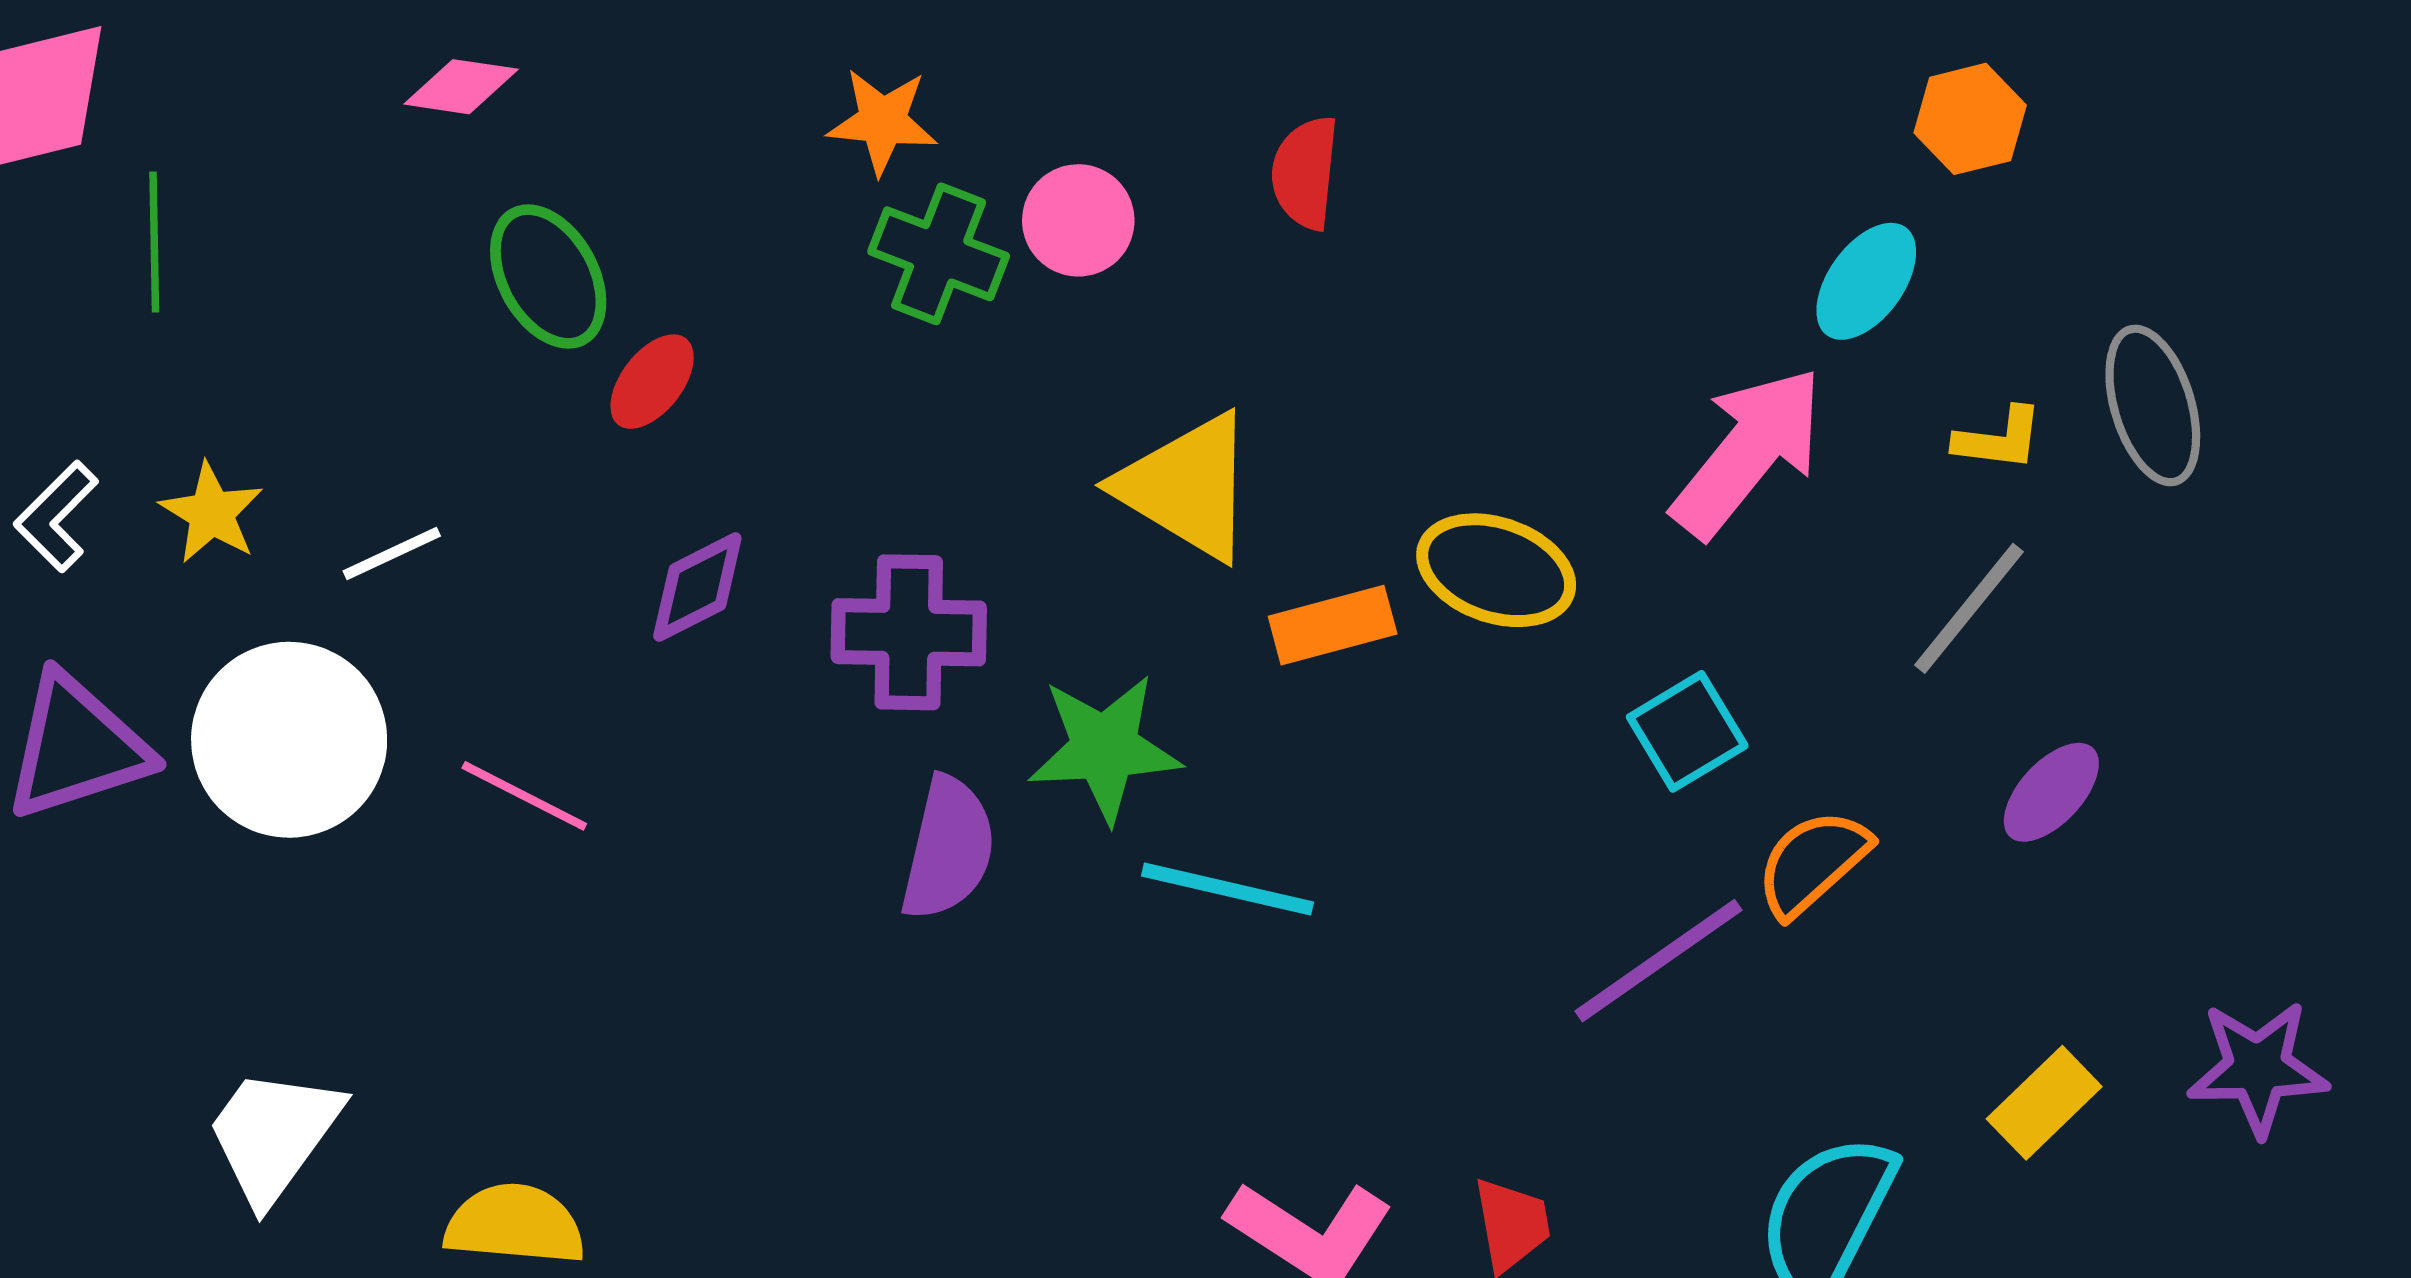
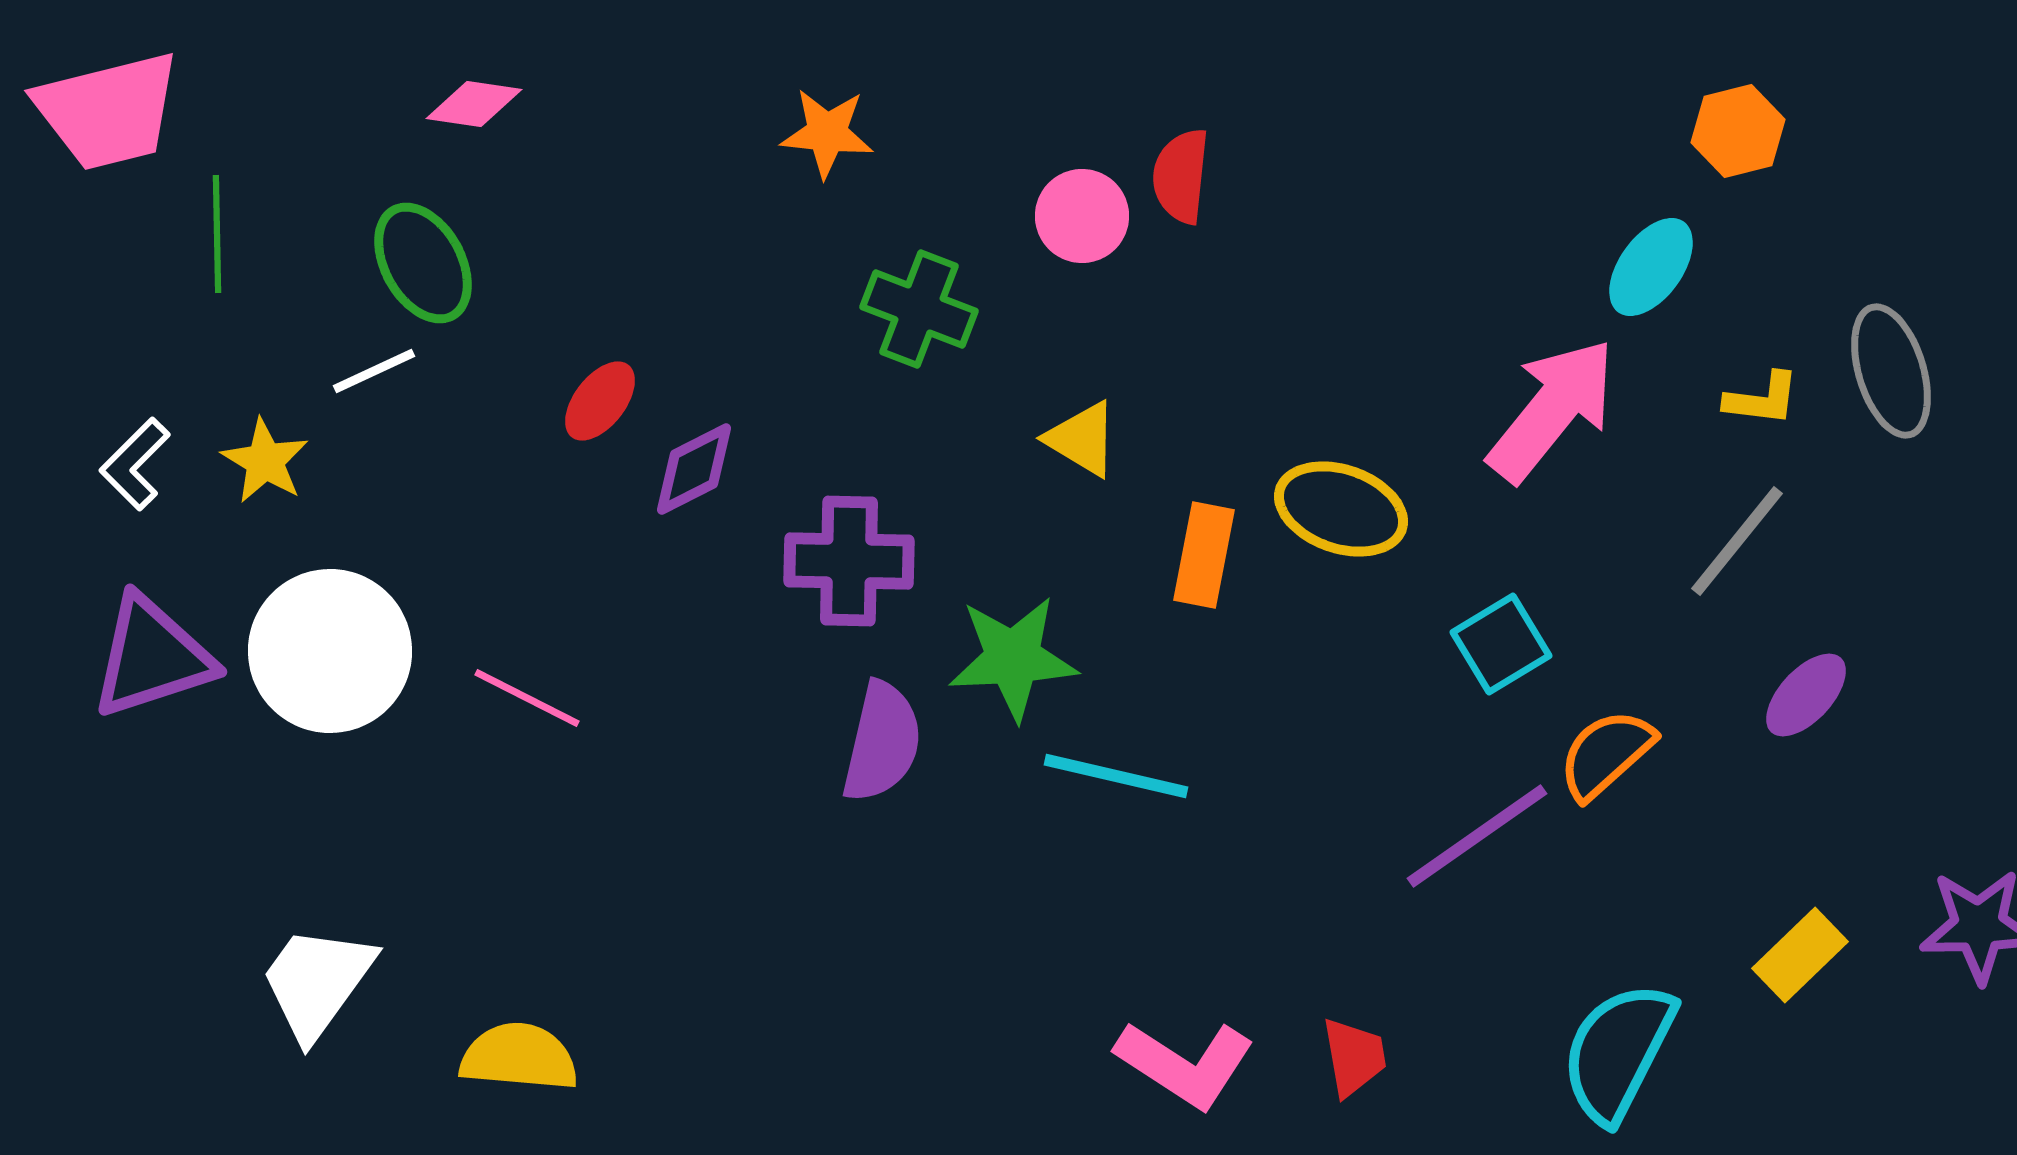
pink circle: (1078, 220) -> (1082, 216), moved
green cross: (939, 254) -> (919, 309), moved
green ellipse: (548, 277) -> (423, 263), moved
red ellipse: (652, 382) -> (600, 401), moved
yellow triangle: (1187, 487) -> (1082, 439), size x0.6
white line: (392, 554) -> (374, 371), moved
purple diamond: (697, 587) -> (694, 469), moved
orange rectangle: (1333, 625) -> (1204, 555), turned -64

